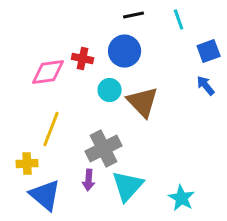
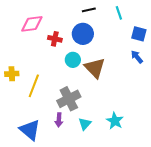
blue square: (209, 51) -> (139, 34), turned 35
pink diamond: (48, 72) -> (32, 24), moved
yellow cross: (27, 164) -> (12, 74), moved
cyan triangle: (128, 186) -> (85, 124), size x0.6
cyan star: (182, 198) -> (115, 121), moved

